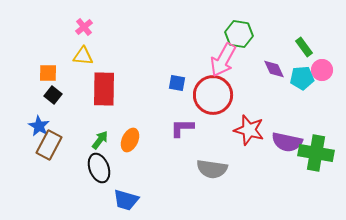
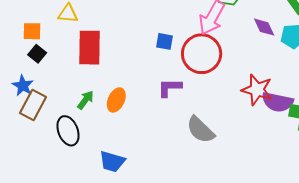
red star: (249, 130) -> (257, 90), moved
black ellipse: (99, 168) -> (68, 131), moved
gray semicircle: (212, 169) -> (201, 130), turned 36

